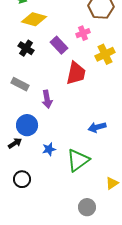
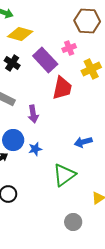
purple rectangle: (59, 45) -> (45, 60), size x1.4
blue star: (49, 149) -> (35, 149), moved

